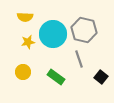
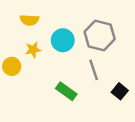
cyan circle: (53, 34) -> (63, 40), size x0.7
yellow circle: (23, 72) -> (12, 66), moved

